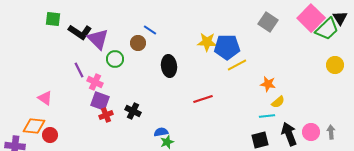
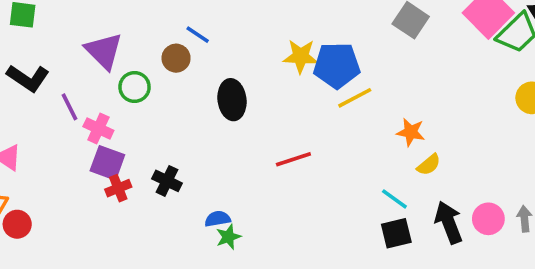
black L-shape: (80, 32) -> (28, 78), moved
cyan line: (267, 116) -> (394, 199), moved, turned 42

